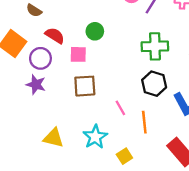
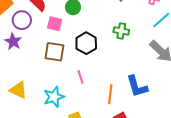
green cross: (155, 46) -> (121, 31), size x0.7
black hexagon: (154, 84) -> (86, 43), moved
orange line: (144, 122) -> (110, 94), moved

